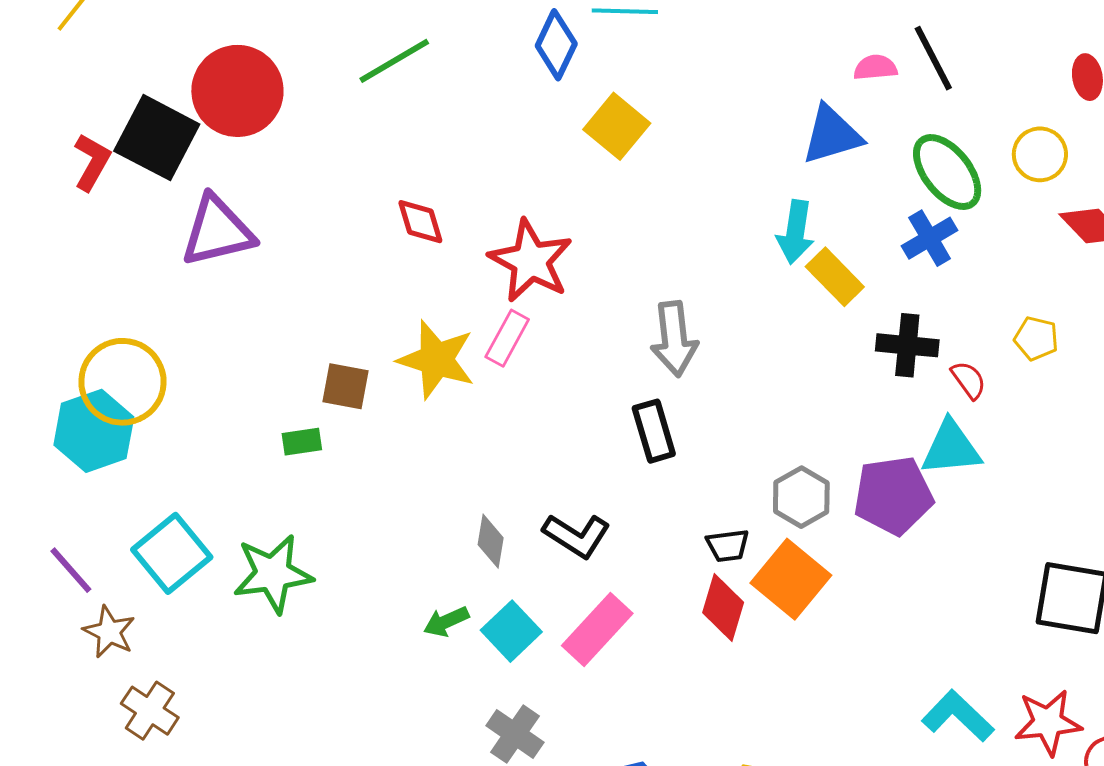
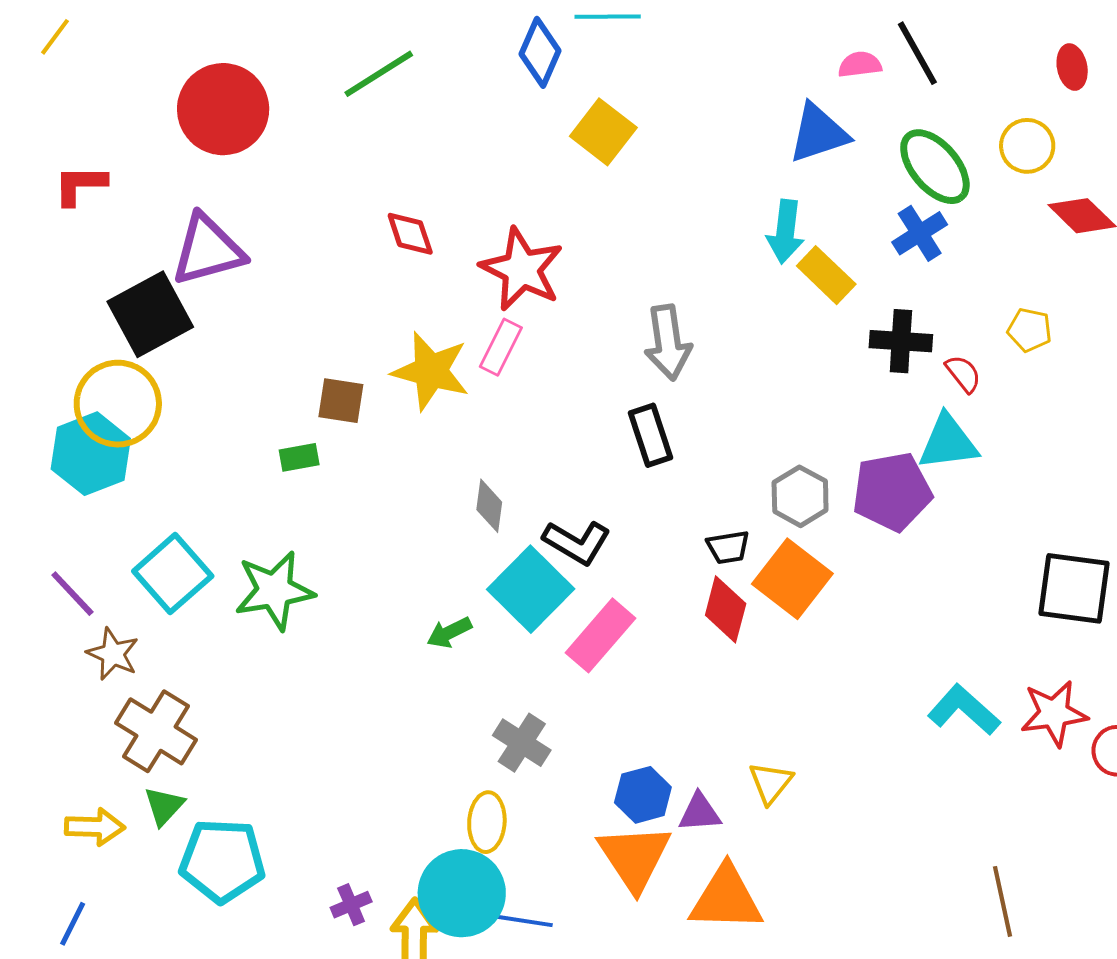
black square: (157, 138) -> (150, 314), moved, turned 36
red L-shape: (92, 162) -> (80, 185), turned -118
gray diamond: (491, 541) -> (489, 506), moved
cyan square: (511, 631) -> (531, 589), moved, size x1.4
brown cross: (150, 711) -> (156, 731), size x1.4

